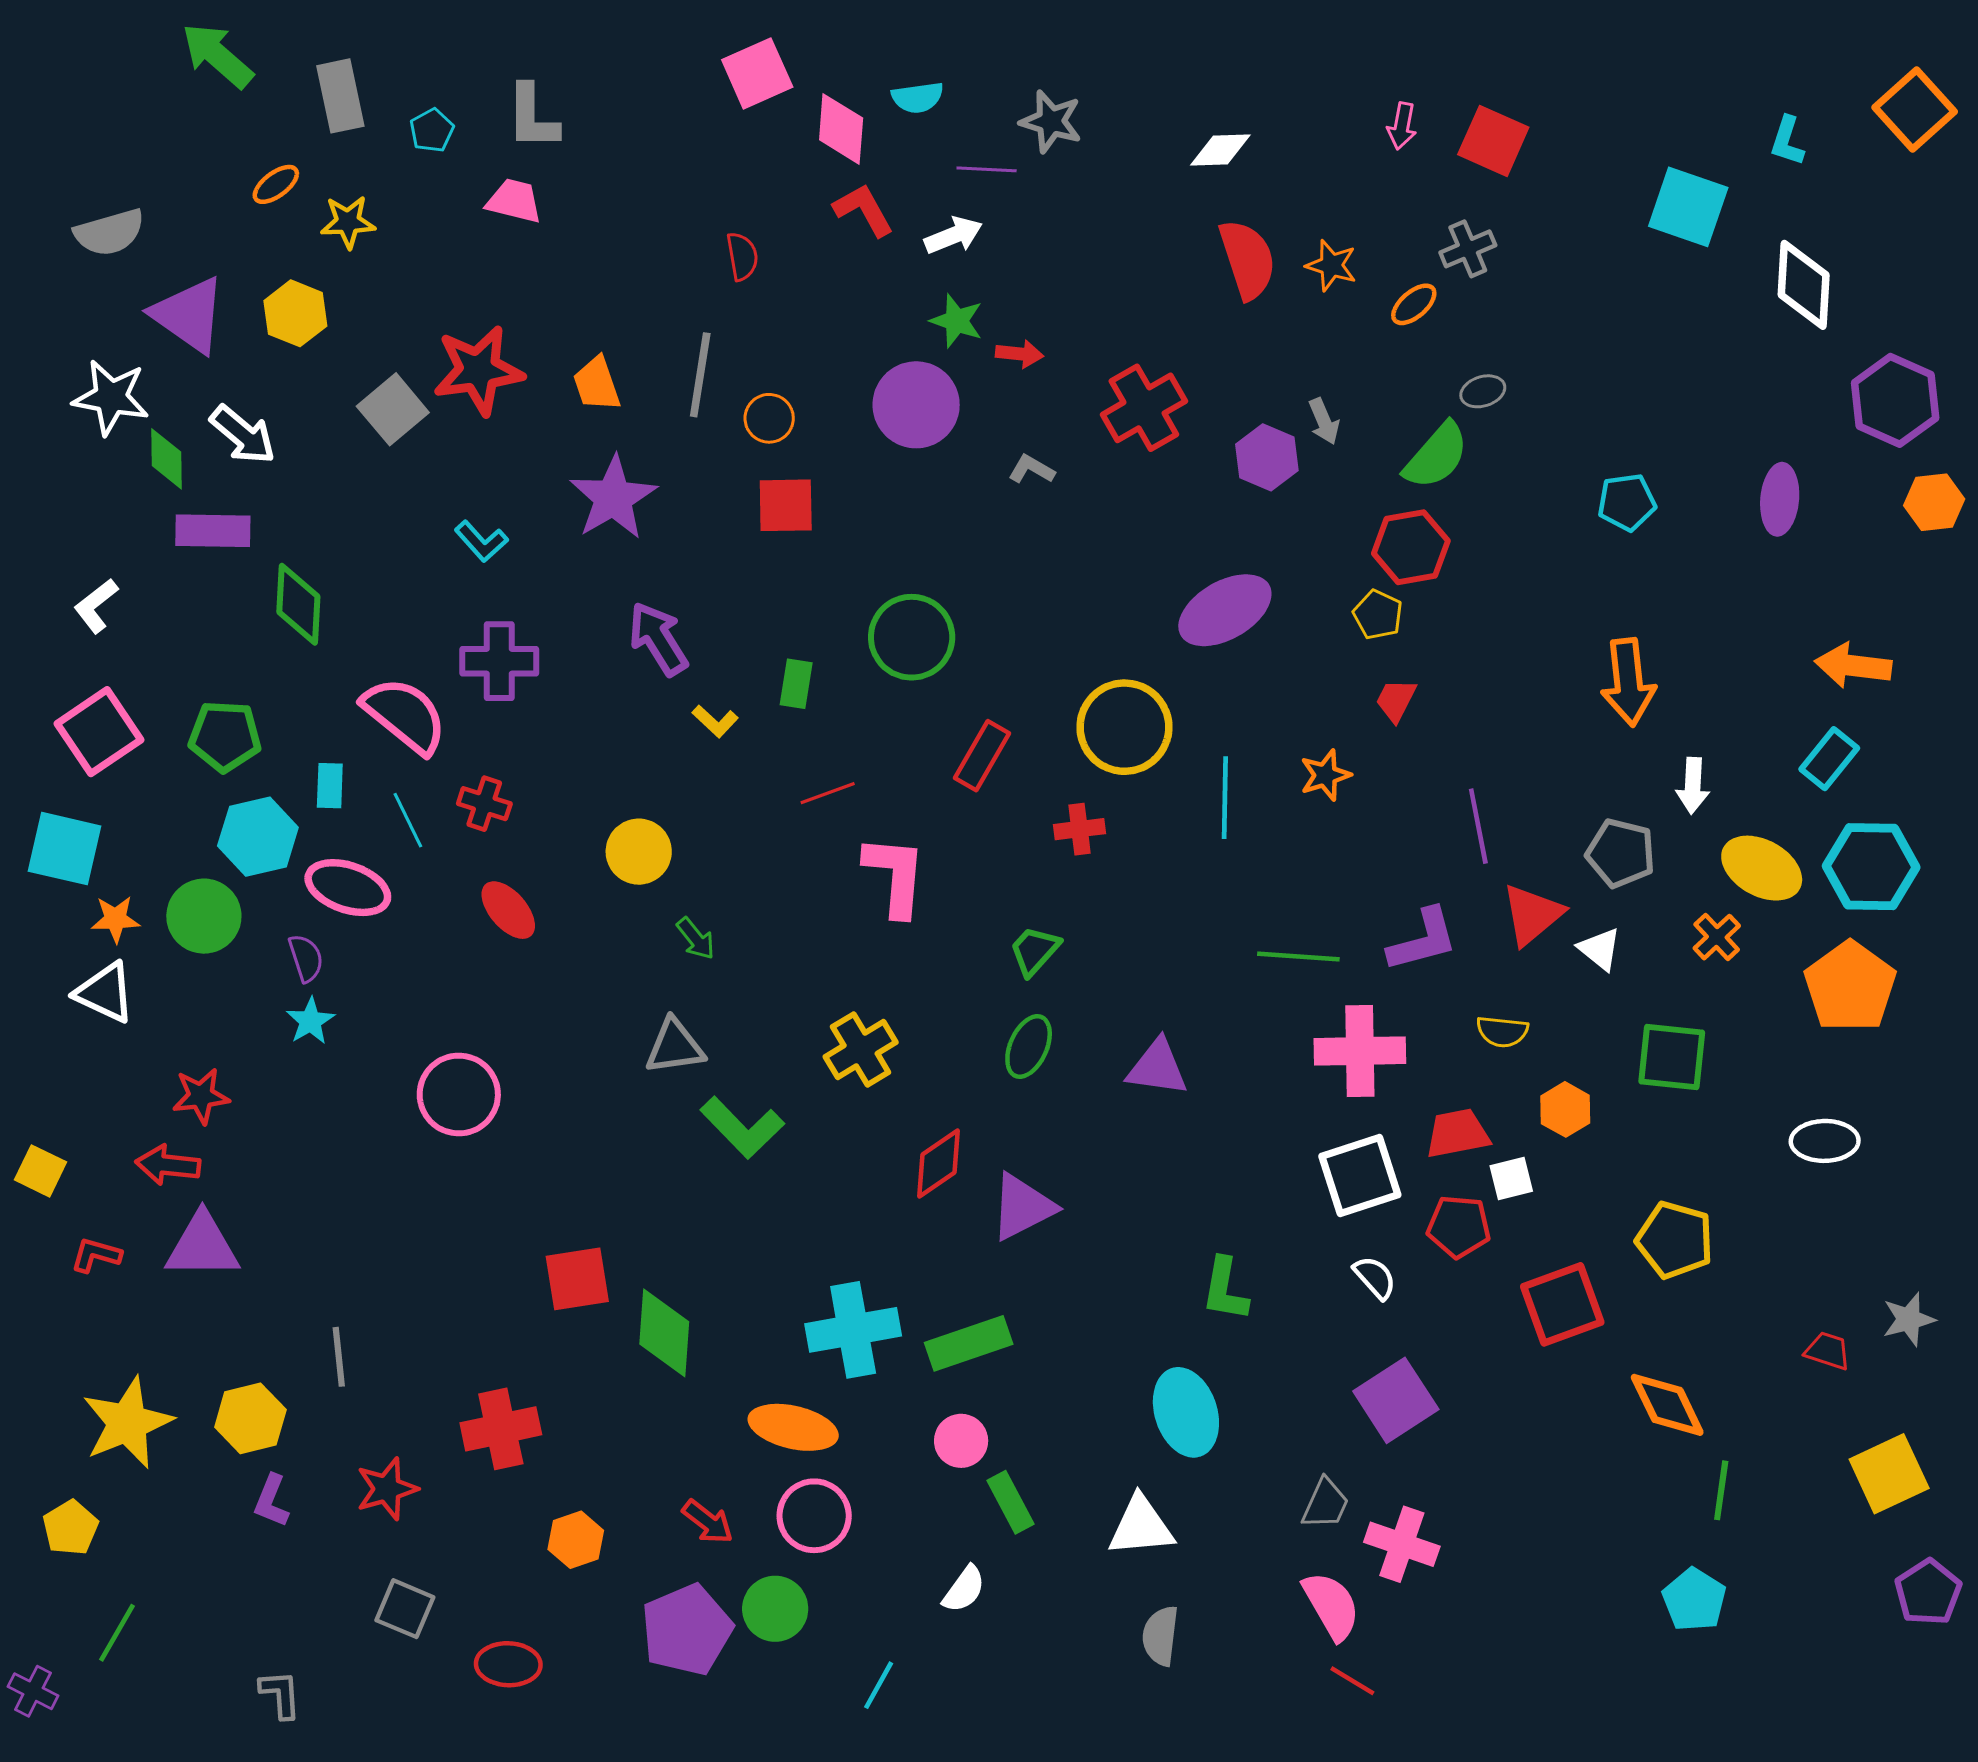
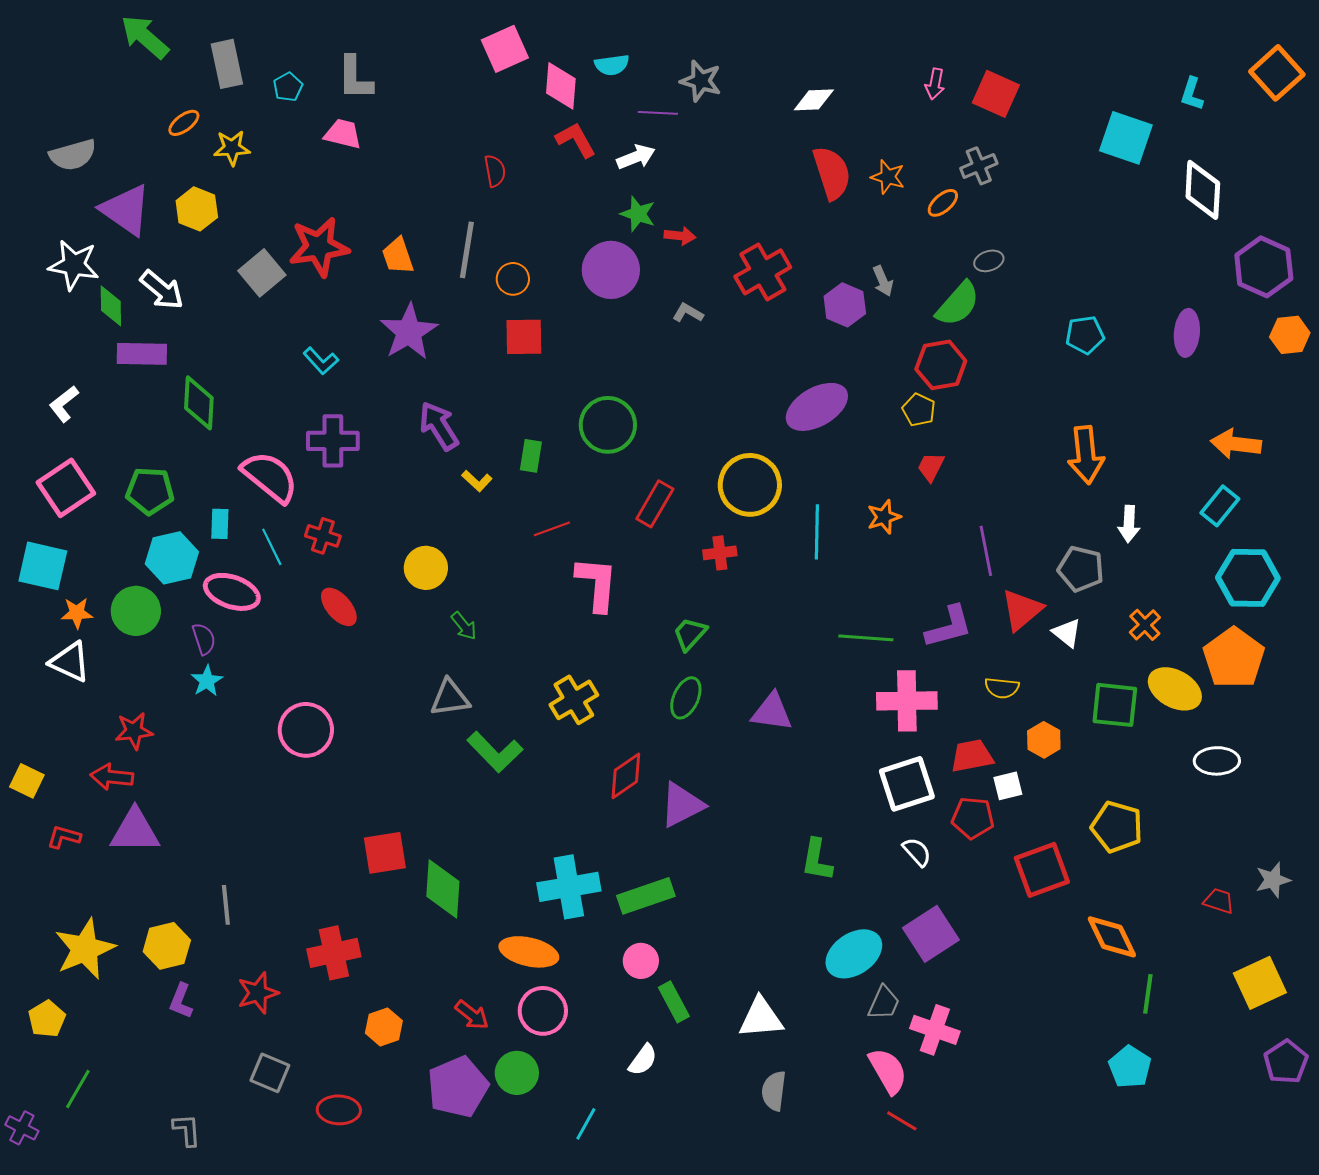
yellow ellipse: (1762, 868) -> (1175, 689), moved
cyan ellipse: (1186, 1412) -> (854, 954), moved, turned 74

